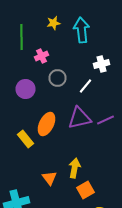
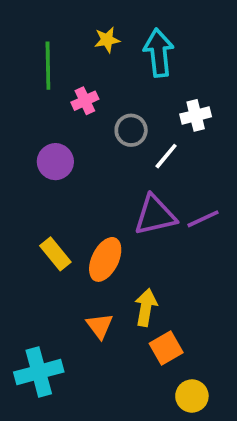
gray circle: (58, 78) -> (131, 130), moved
orange ellipse: (46, 124) -> (105, 259), moved

